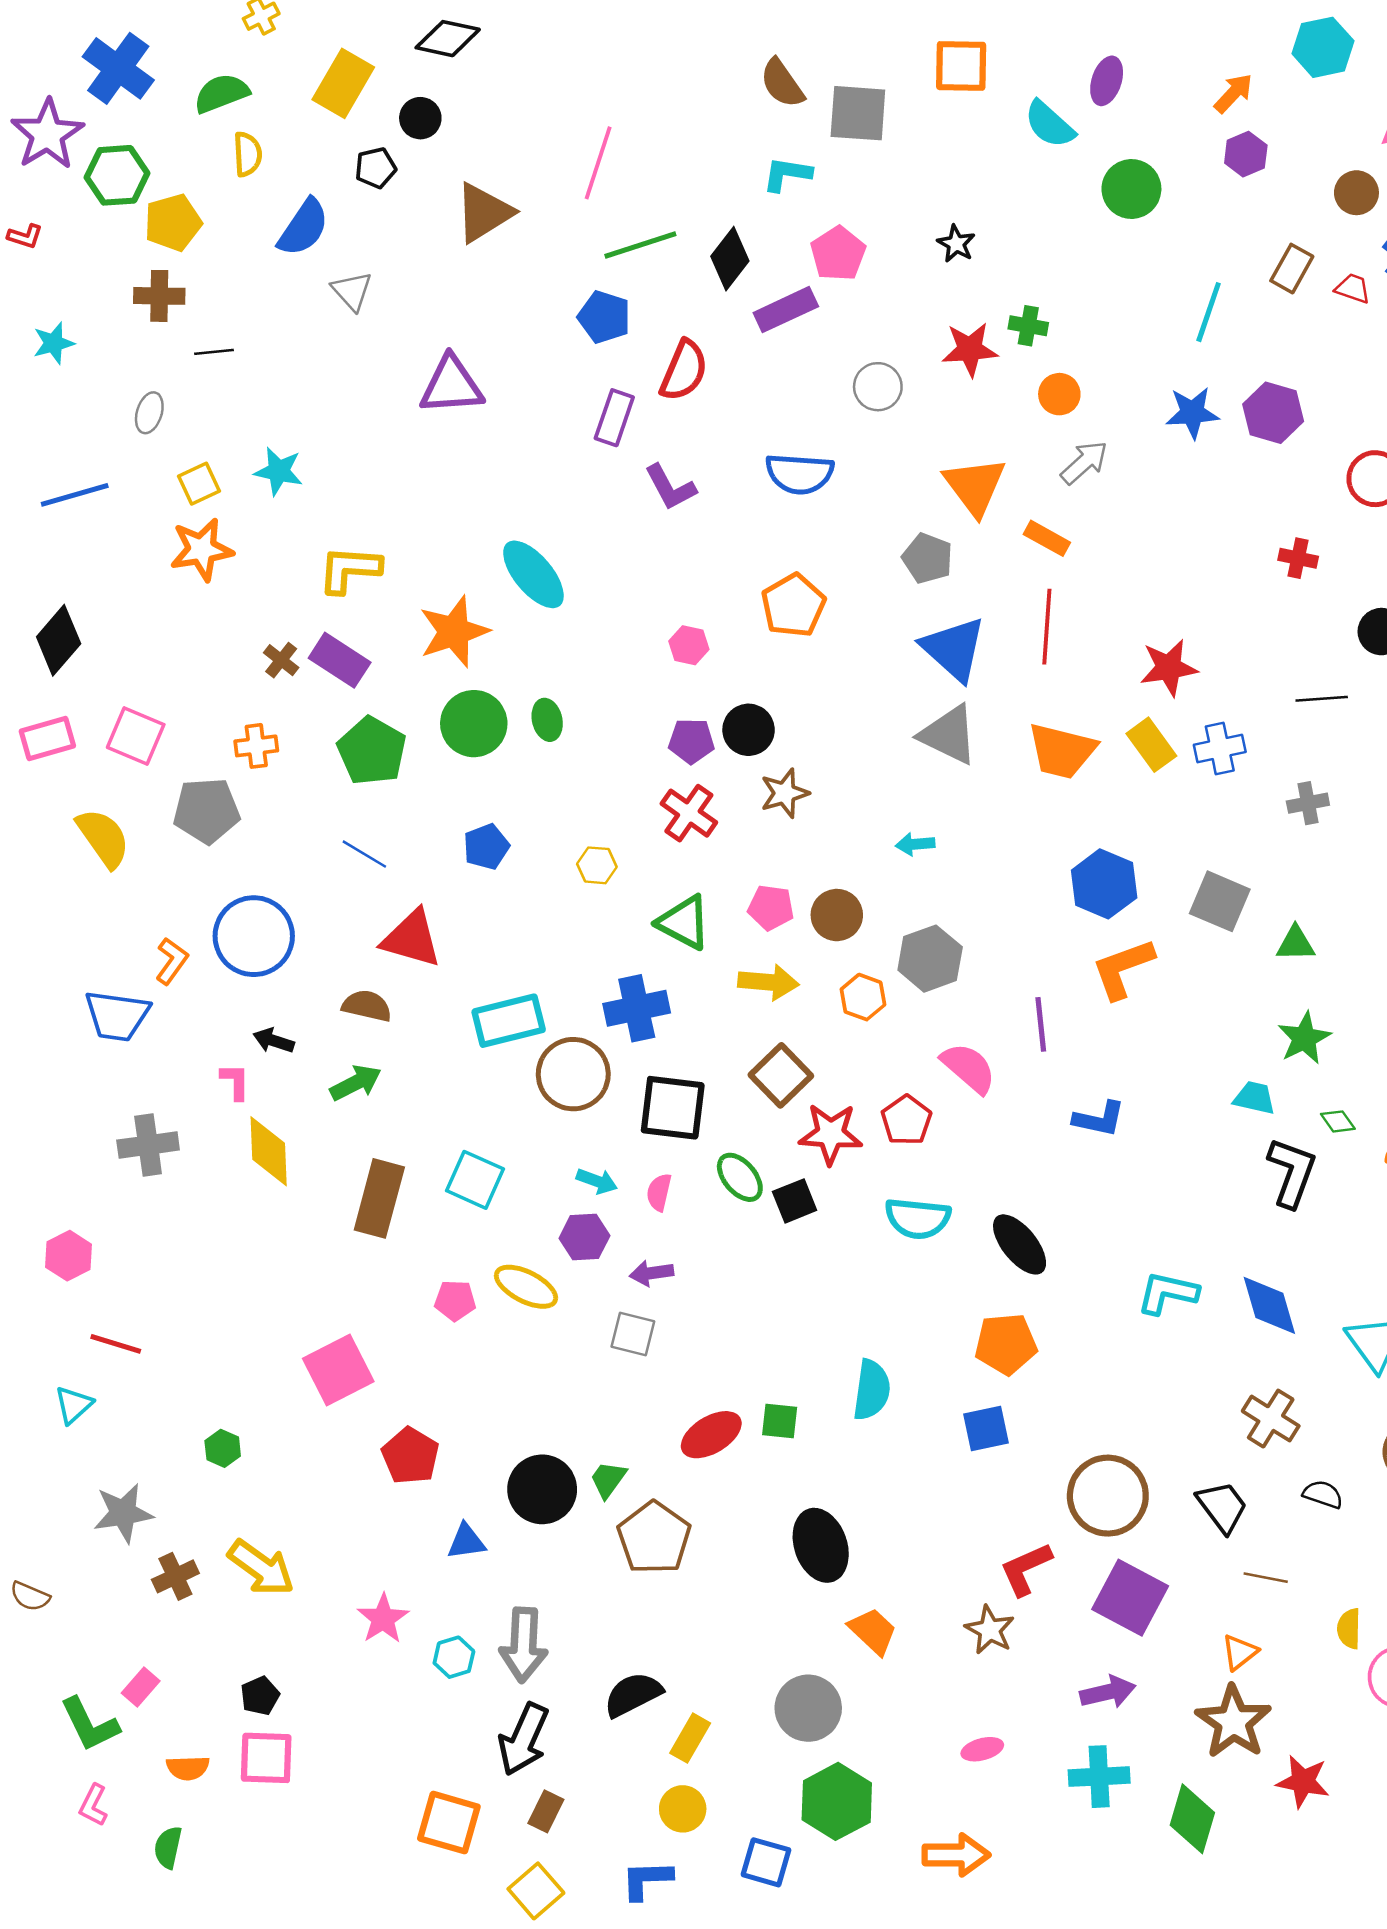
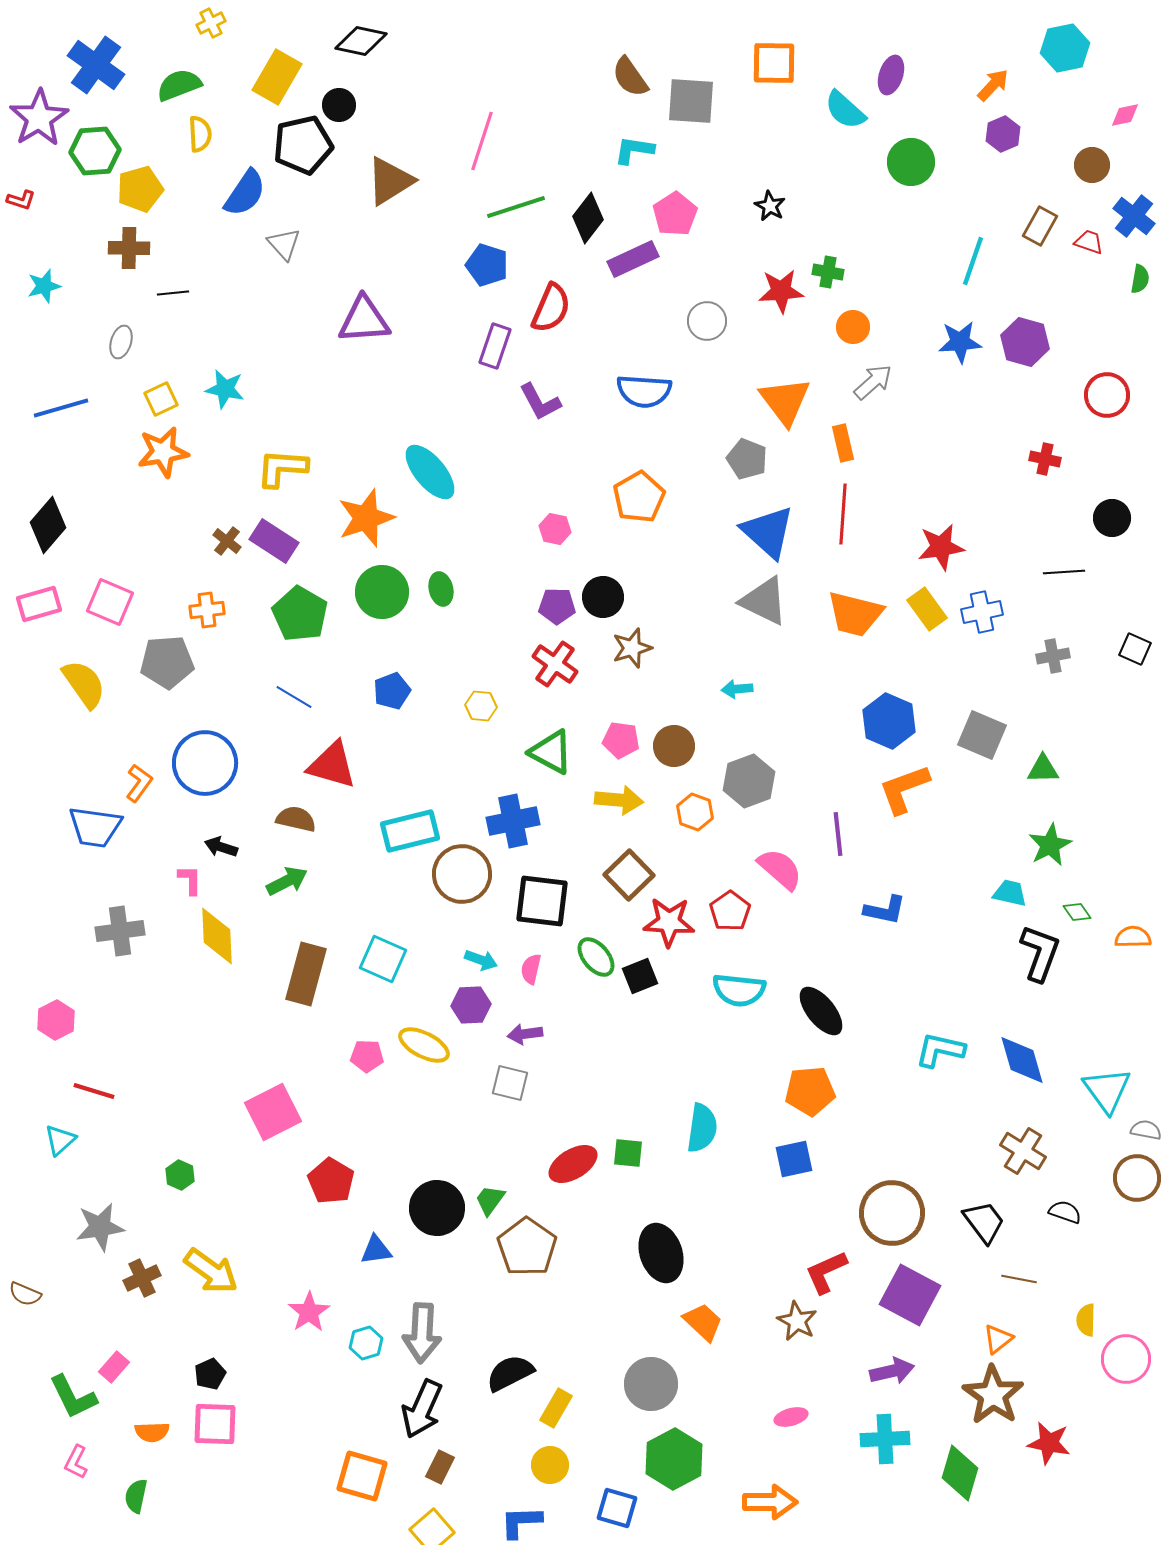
black pentagon: (376, 168) -> (303, 145), size x1.8
orange rectangle: (1047, 538) -> (843, 443), turned 48

